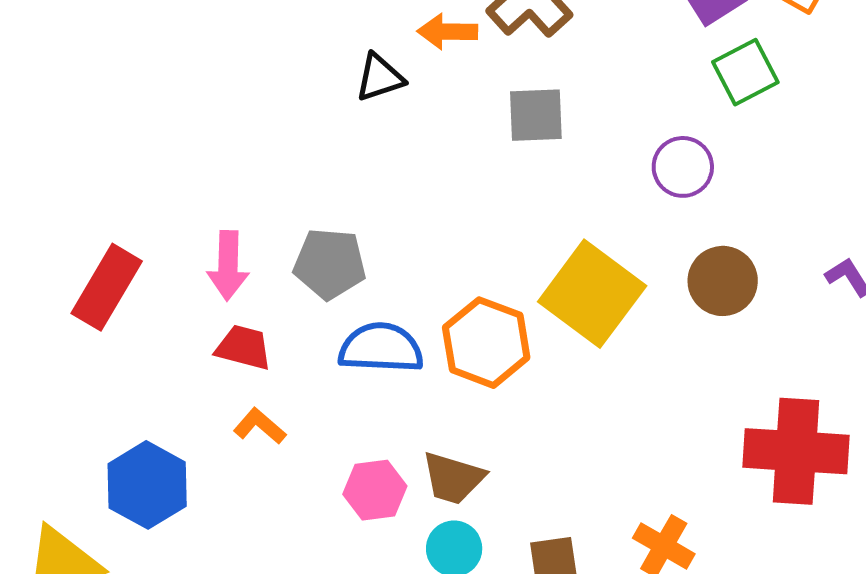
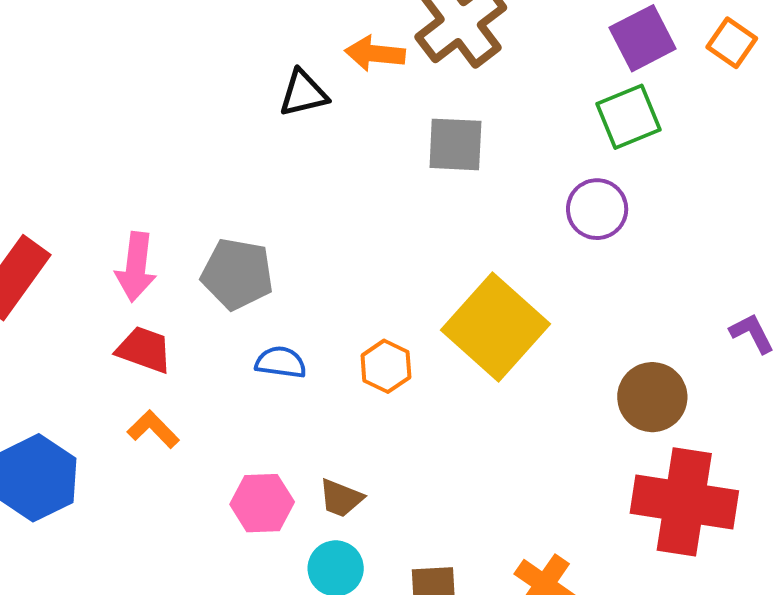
green square: (745, 72) -> (629, 117), moved
brown circle: (723, 281) -> (652, 397), moved
orange hexagon: (486, 343) -> (386, 366), size x0.6
blue semicircle: (381, 348) -> (281, 362), size x0.6
brown trapezoid: (453, 478) -> (341, 498), size x0.7

